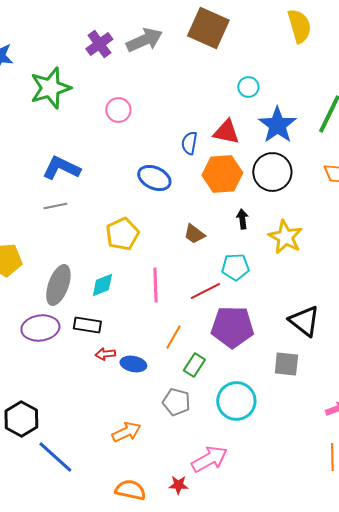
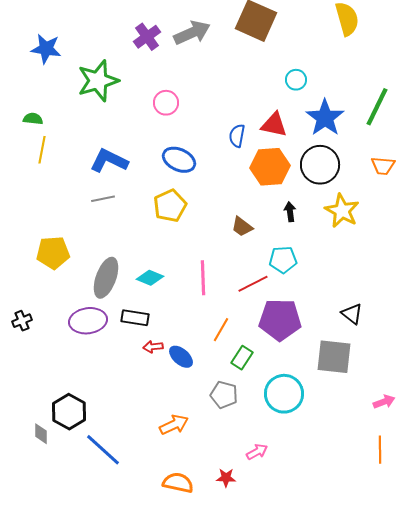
blue ellipse: (154, 178) -> (179, 160), moved
yellow pentagon: (122, 234) -> (170, 206), moved
yellow star: (285, 237) -> (342, 211), moved
cyan diamond: (102, 285) -> (150, 278), turned 44
black triangle: (304, 321) -> (352, 314), size x0.7
blue ellipse: (133, 364) -> (181, 357), turned 30
gray square: (286, 364) -> (334, 357), size x1.4
pink arrow: (209, 459) -> (257, 452), size x0.6

